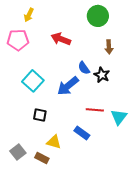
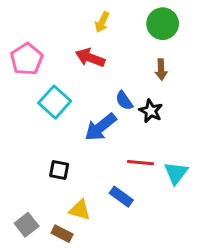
yellow arrow: (29, 15) -> (102, 22), moved
green circle: (98, 16) -> (163, 24), moved
pink pentagon: (18, 40) -> (27, 59), turned -30
cyan square: (33, 81) -> (55, 102), moved

